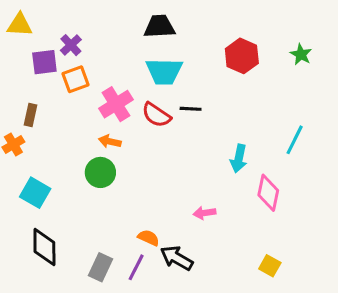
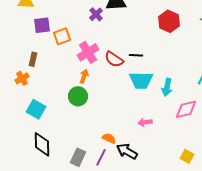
purple cross: (71, 45) -> (96, 14), moved
cyan trapezoid: (164, 71) -> (141, 80), moved
orange arrow: (110, 141) -> (84, 76), turned 96
pink diamond: (268, 193) -> (186, 109), turned 65

